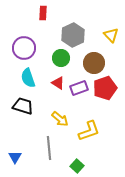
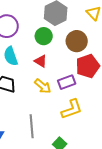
purple rectangle: (79, 88) -> (67, 82), moved
yellow arrow: (60, 119) -> (43, 86), moved

